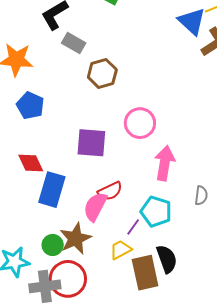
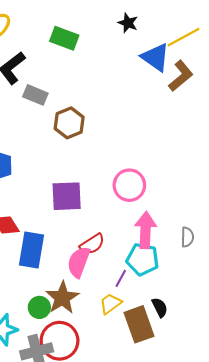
pink circle: (140, 123) -> (129, 185), moved
pink arrow: (165, 163) -> (145, 230), moved
black semicircle: (167, 259) -> (160, 307), size x0.7

